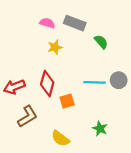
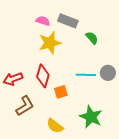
yellow star: (55, 47) -> (50, 43), size x1.6
green star: (100, 129) -> (91, 117), size x1.6

